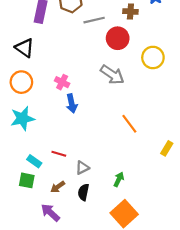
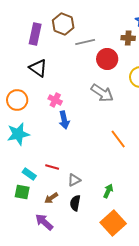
brown cross: (130, 12) -> (128, 38), moved
black triangle: (25, 48) -> (38, 68), moved

